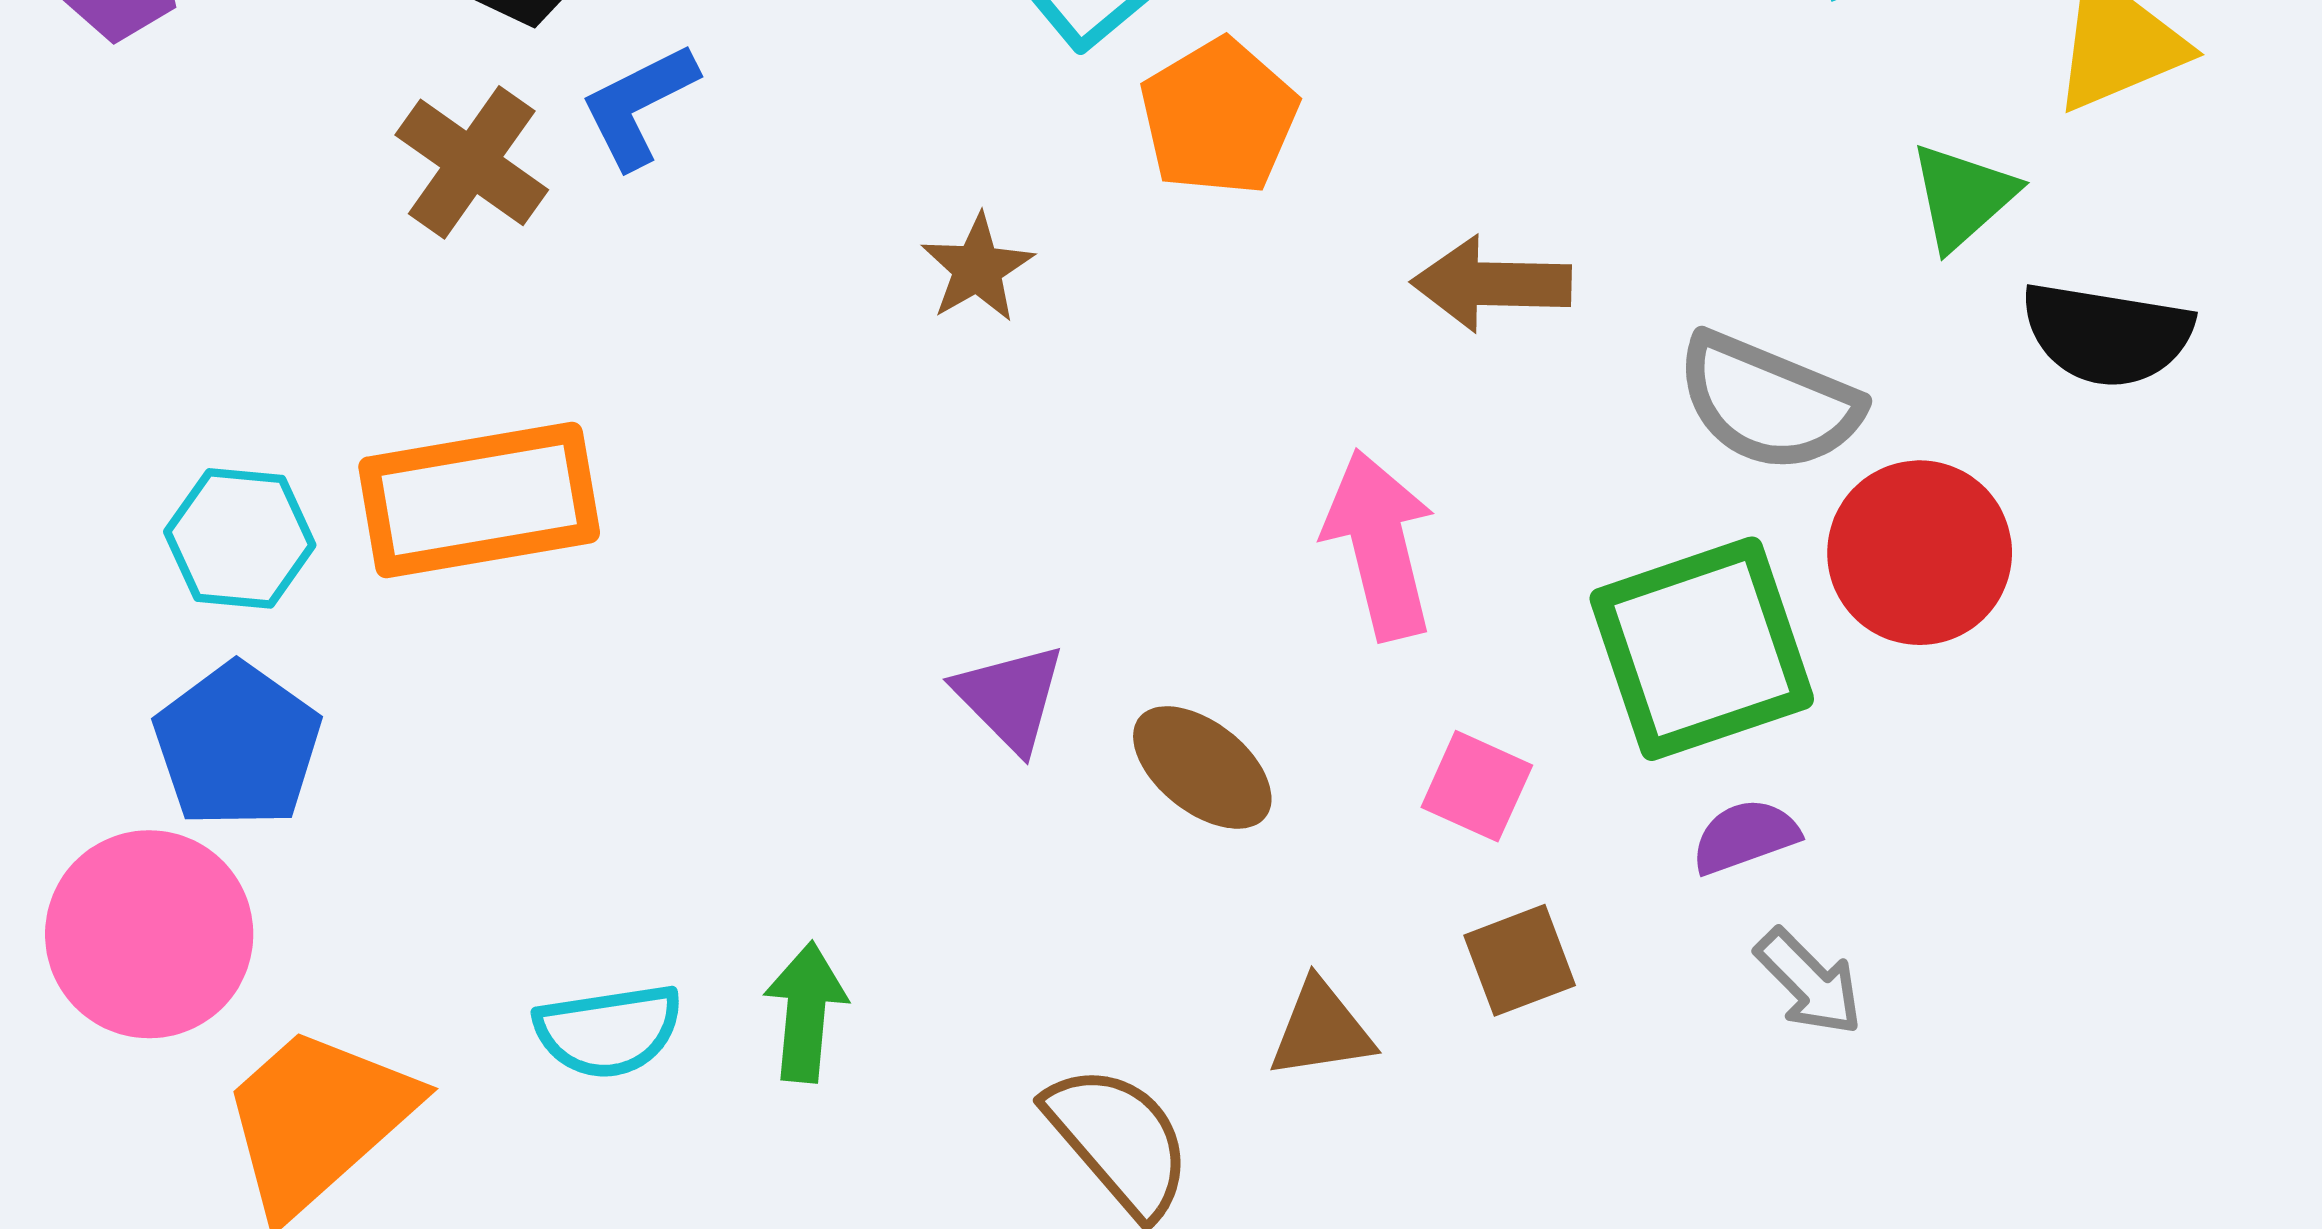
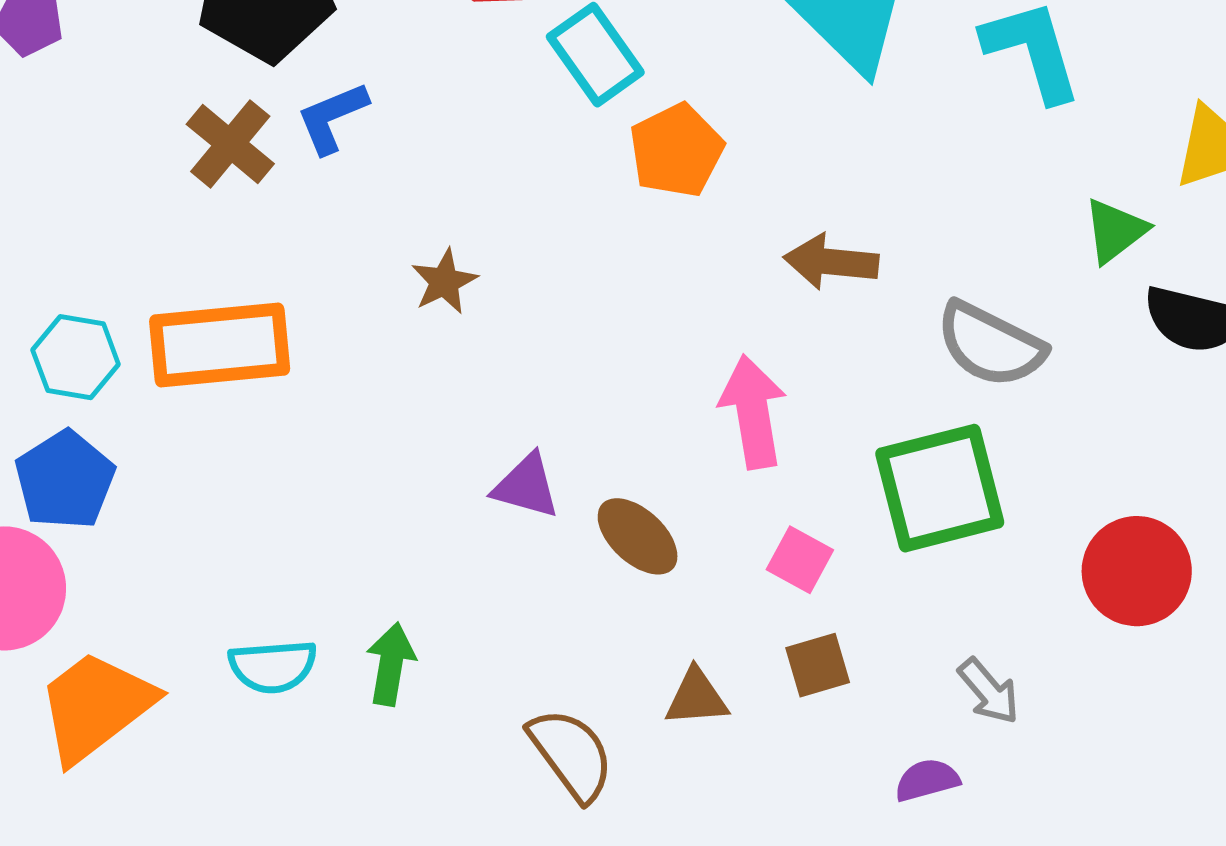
brown star: (977, 268) -> (444, 282), moved
red circle: (1920, 553) -> (1137, 571), moved
purple triangle: (1010, 697) -> (526, 486), turned -34
purple semicircle: (1745, 836) -> (927, 780), moved

